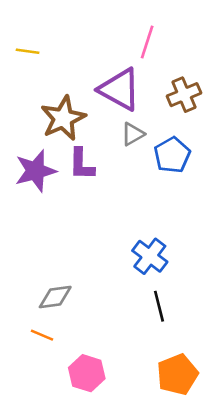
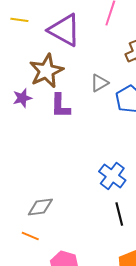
purple triangle: (120, 89) -> (64, 30), moved
purple star: (35, 171) -> (22, 98), moved, size x0.6

